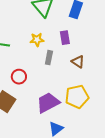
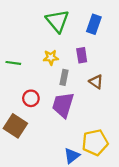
yellow pentagon: (77, 97) -> (95, 142), moved
purple trapezoid: (48, 103) -> (63, 105), moved, turned -45

